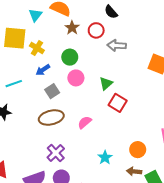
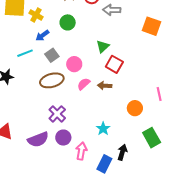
pink circle: (76, 78) -> (74, 64), moved
cyan line: (14, 84) -> (25, 53), moved
cyan star: (105, 158) -> (103, 129), moved
brown arrow: (134, 171) -> (105, 86), moved

